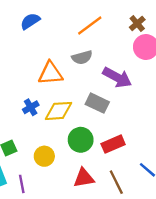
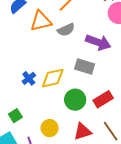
orange triangle: (50, 73) -> (41, 21), moved
yellow circle: (44, 156) -> (50, 128), moved

